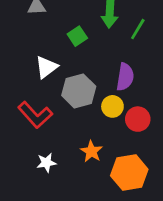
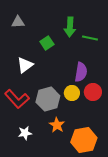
green line: (138, 29) -> (90, 38), turned 70
gray hexagon: (79, 91) -> (48, 99), moved
red circle: (138, 119) -> (93, 92), moved

